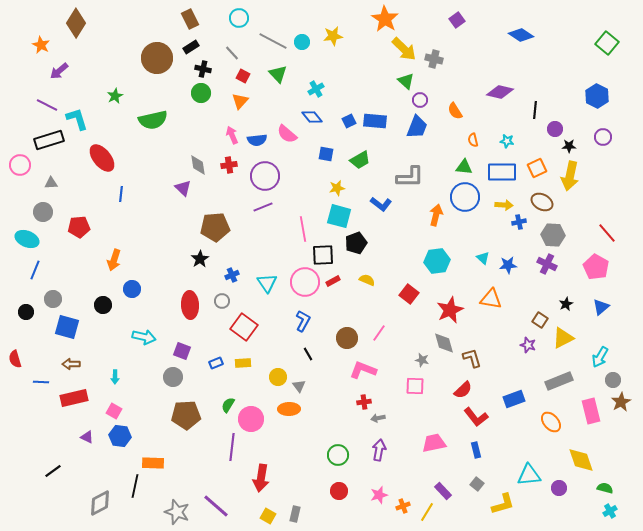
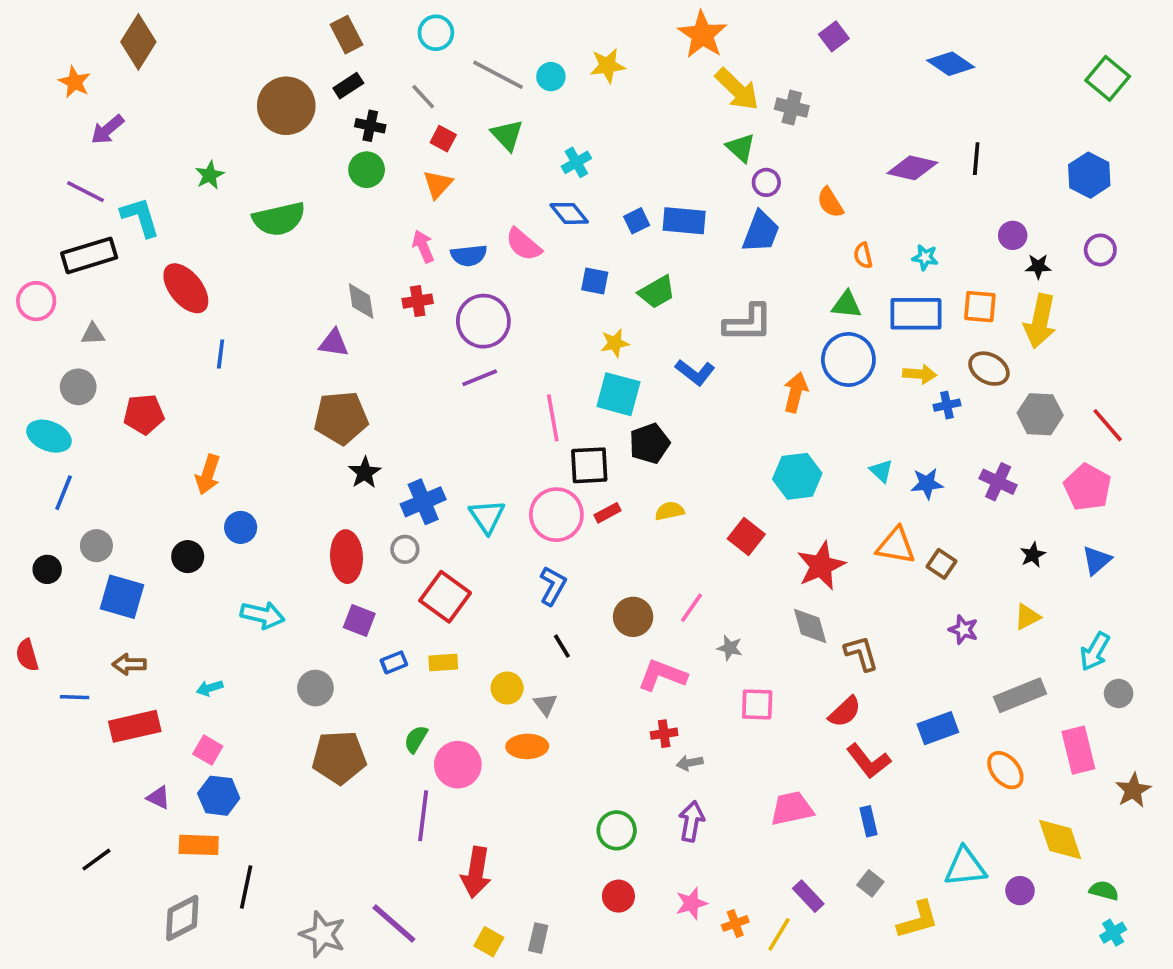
black line: (535, 110) -> (976, 159), moved
orange square: (537, 168) -> (980, 307), turned 30
purple triangle: (183, 188) -> (334, 343), turned -36
brown pentagon: (215, 227) -> (341, 418), moved
gray hexagon: (553, 235) -> (1040, 414), moved
blue cross: (232, 275) -> (423, 502), size x1.6
yellow semicircle: (367, 280) -> (670, 511), turned -35
brown square: (540, 320) -> (942, 564), moved
yellow triangle: (563, 338) -> (1027, 617), size x0.7
purple square: (182, 351) -> (359, 620), moved
gray star: (422, 360) -> (730, 648), moved
cyan arrow: (115, 377) -> (210, 688), turned 72
brown star: (621, 402) -> (1133, 790), moved
orange rectangle: (153, 463) -> (199, 845), moved

